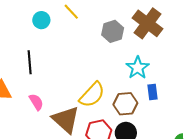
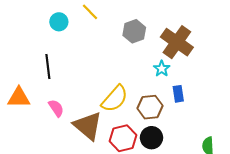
brown cross: (147, 23) -> (177, 42), moved
cyan star: (138, 68) -> (162, 69), size x0.7

